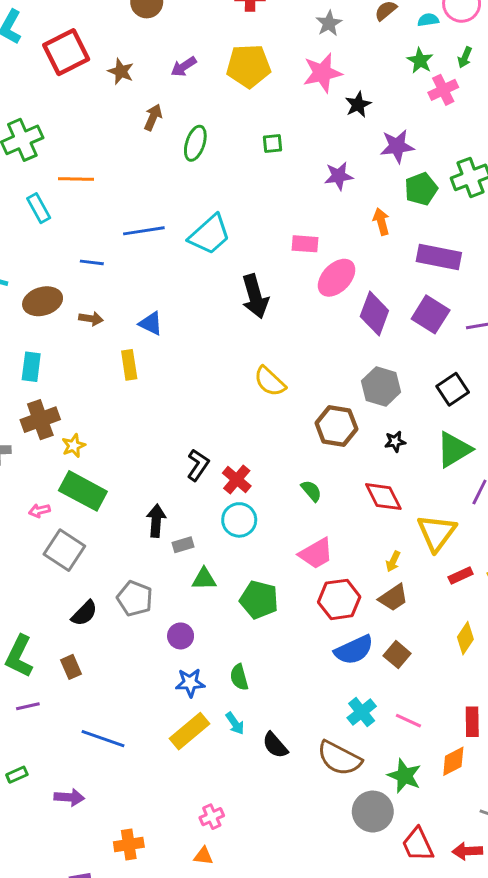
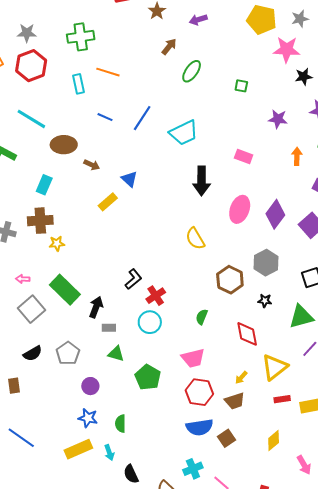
yellow pentagon: (249, 66) -> (262, 20), moved
blue line: (144, 231) -> (142, 118), turned -64
blue line: (92, 262) -> (105, 117), moved
pink ellipse: (337, 278) -> (240, 209), moved, turned -40
yellow rectangle: (129, 365) -> (108, 202), turned 42
green rectangle: (83, 491) -> (65, 290), moved
green semicircle: (311, 491) -> (202, 317), turned -133

